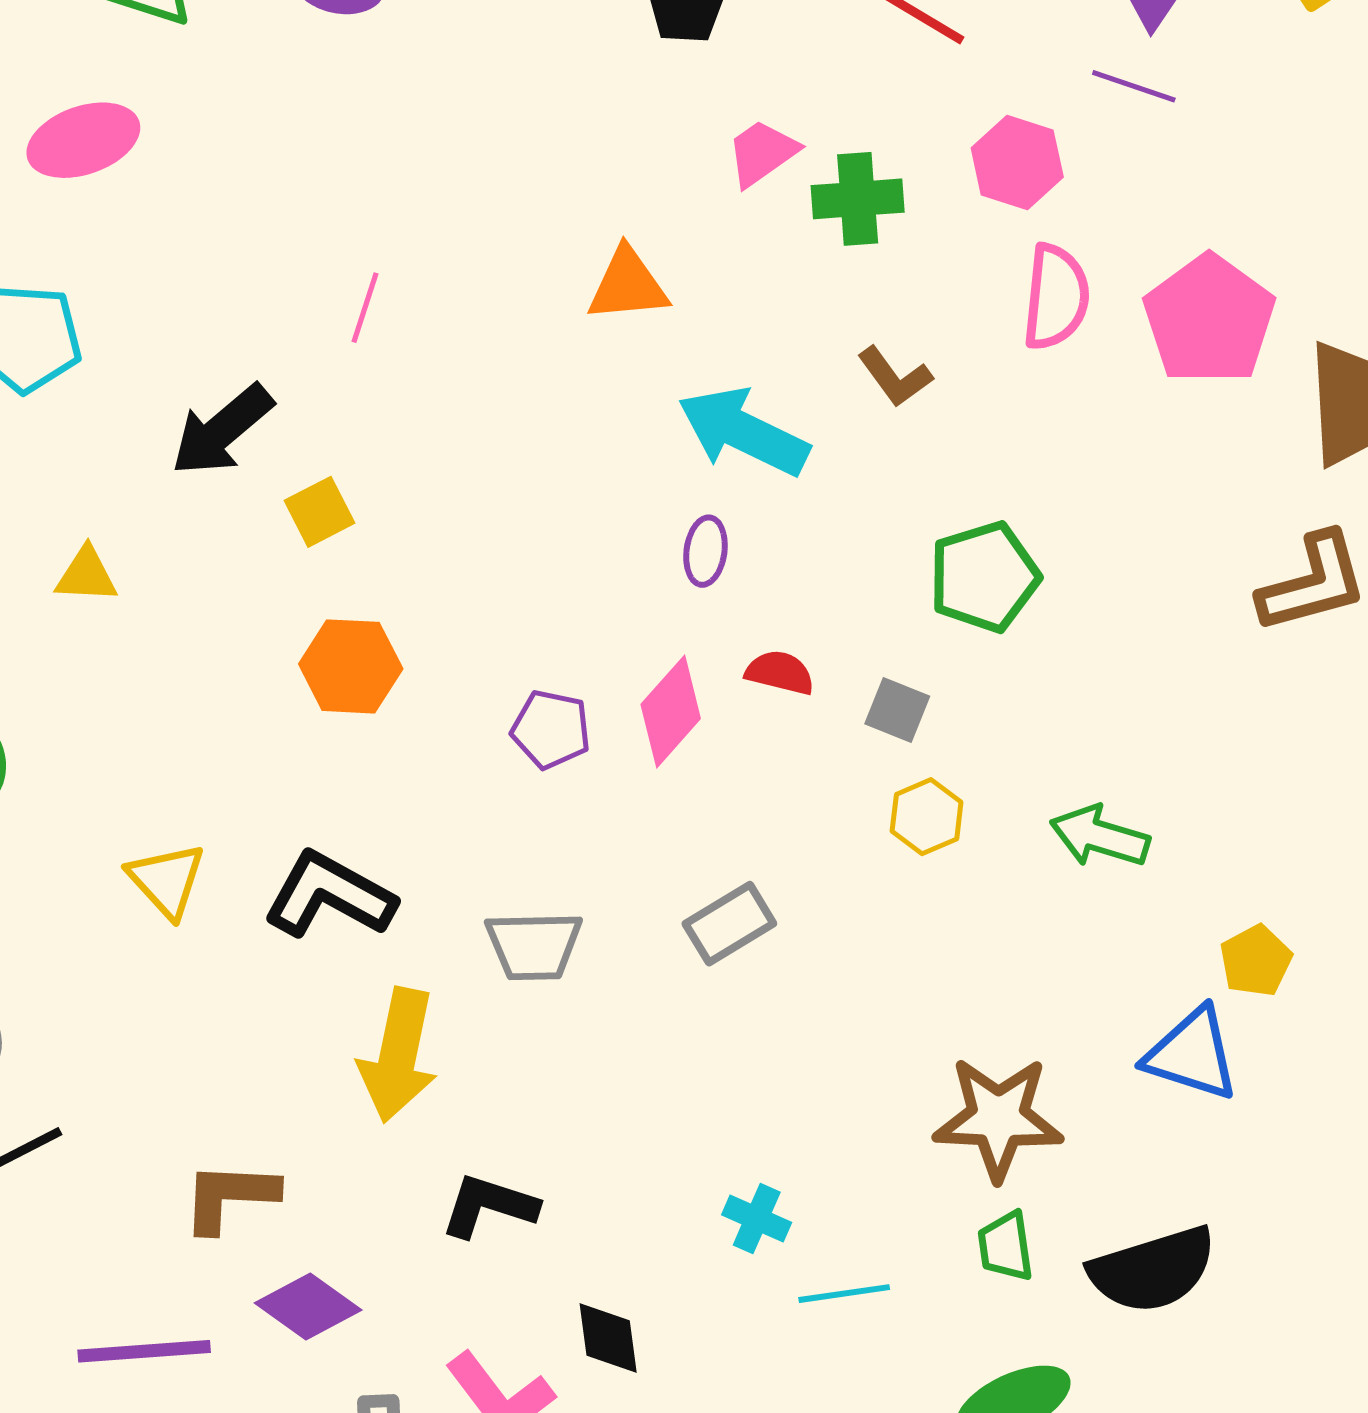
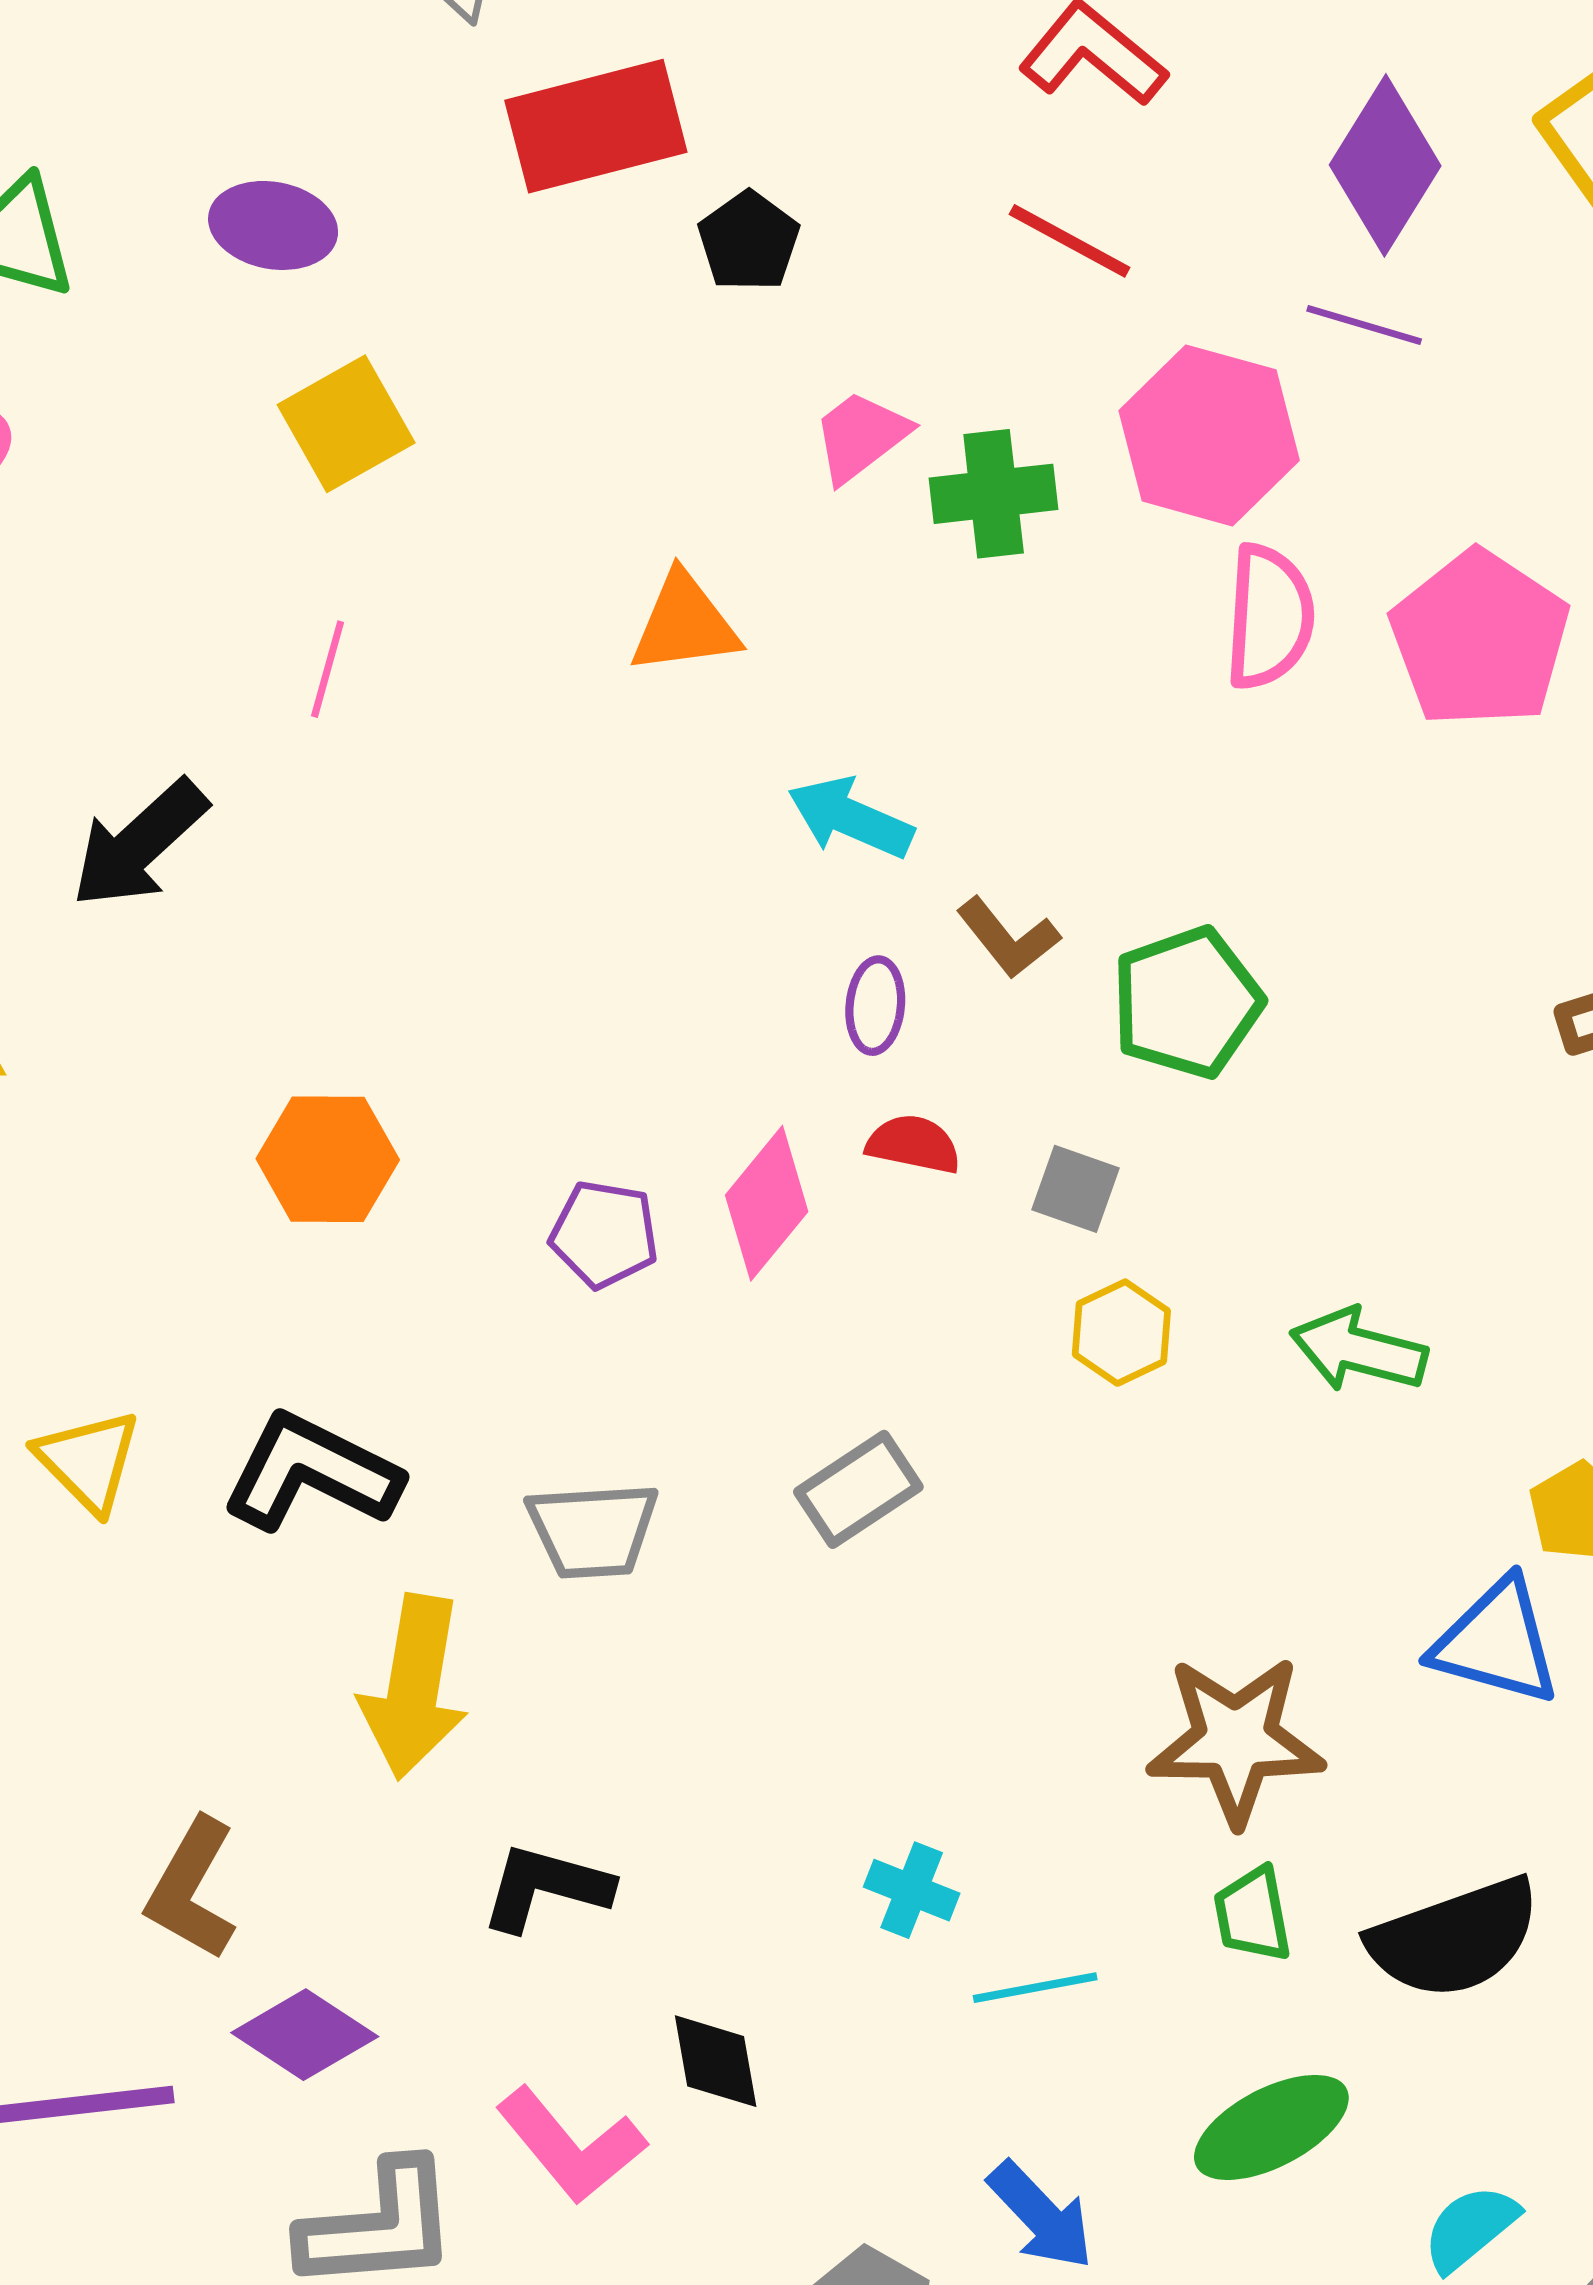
pink hexagon: (1017, 162) -> (1209, 435), size x1.4
brown L-shape: (895, 377) -> (1008, 938), moved
cyan arrow: (743, 432) -> (850, 818), size x0.7
yellow square: (320, 512) -> (346, 424), moved, size x1.4
purple ellipse: (705, 551) -> (875, 1006), moved
brown L-shape: (230, 1197) -> (192, 1889), turned -61

